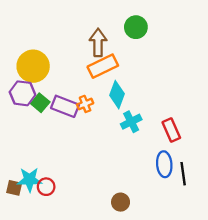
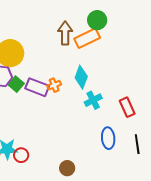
orange rectangle: (103, 66) -> (87, 38), moved
blue ellipse: (164, 164) -> (108, 138), moved
brown circle: (121, 202) -> (67, 168), moved

